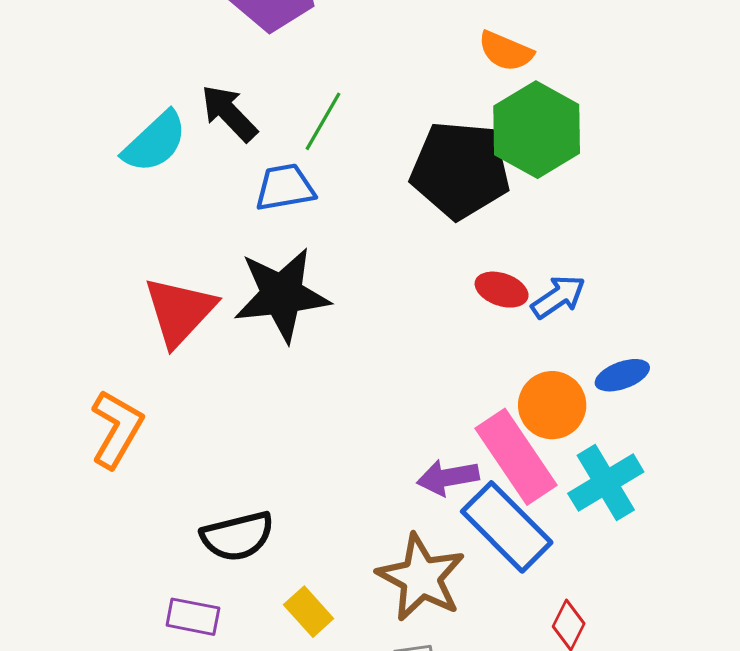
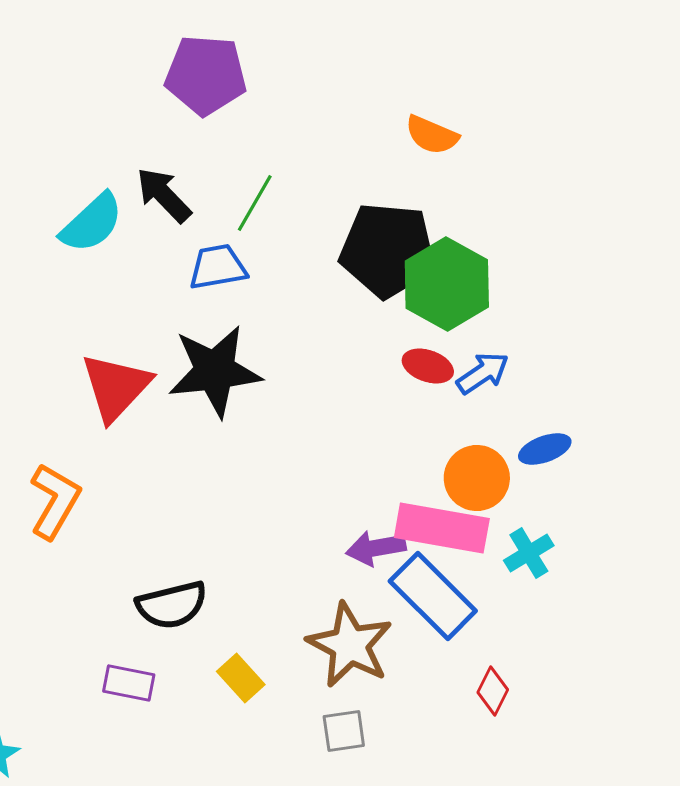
green hexagon: (537, 130) -> (447, 284), moved
pink rectangle: (516, 457) -> (442, 528), turned -46
cyan cross: (606, 483) -> (529, 553), size x0.7

